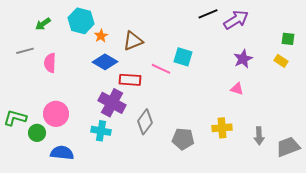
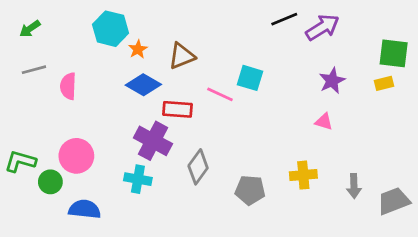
green arrow: (43, 24) -> (30, 29), moved
green square: (288, 39) -> (394, 53), size x1.6
yellow rectangle: (281, 61) -> (384, 83), turned -48

